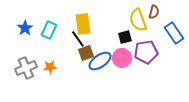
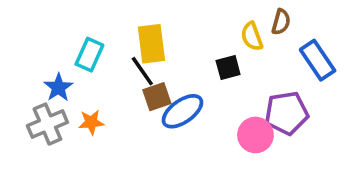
yellow semicircle: (138, 20) -> (252, 36), size x0.7
blue star: (25, 28) -> (58, 88), moved
purple pentagon: (146, 52) -> (287, 113), moved
pink circle: (122, 58) -> (255, 135), moved

